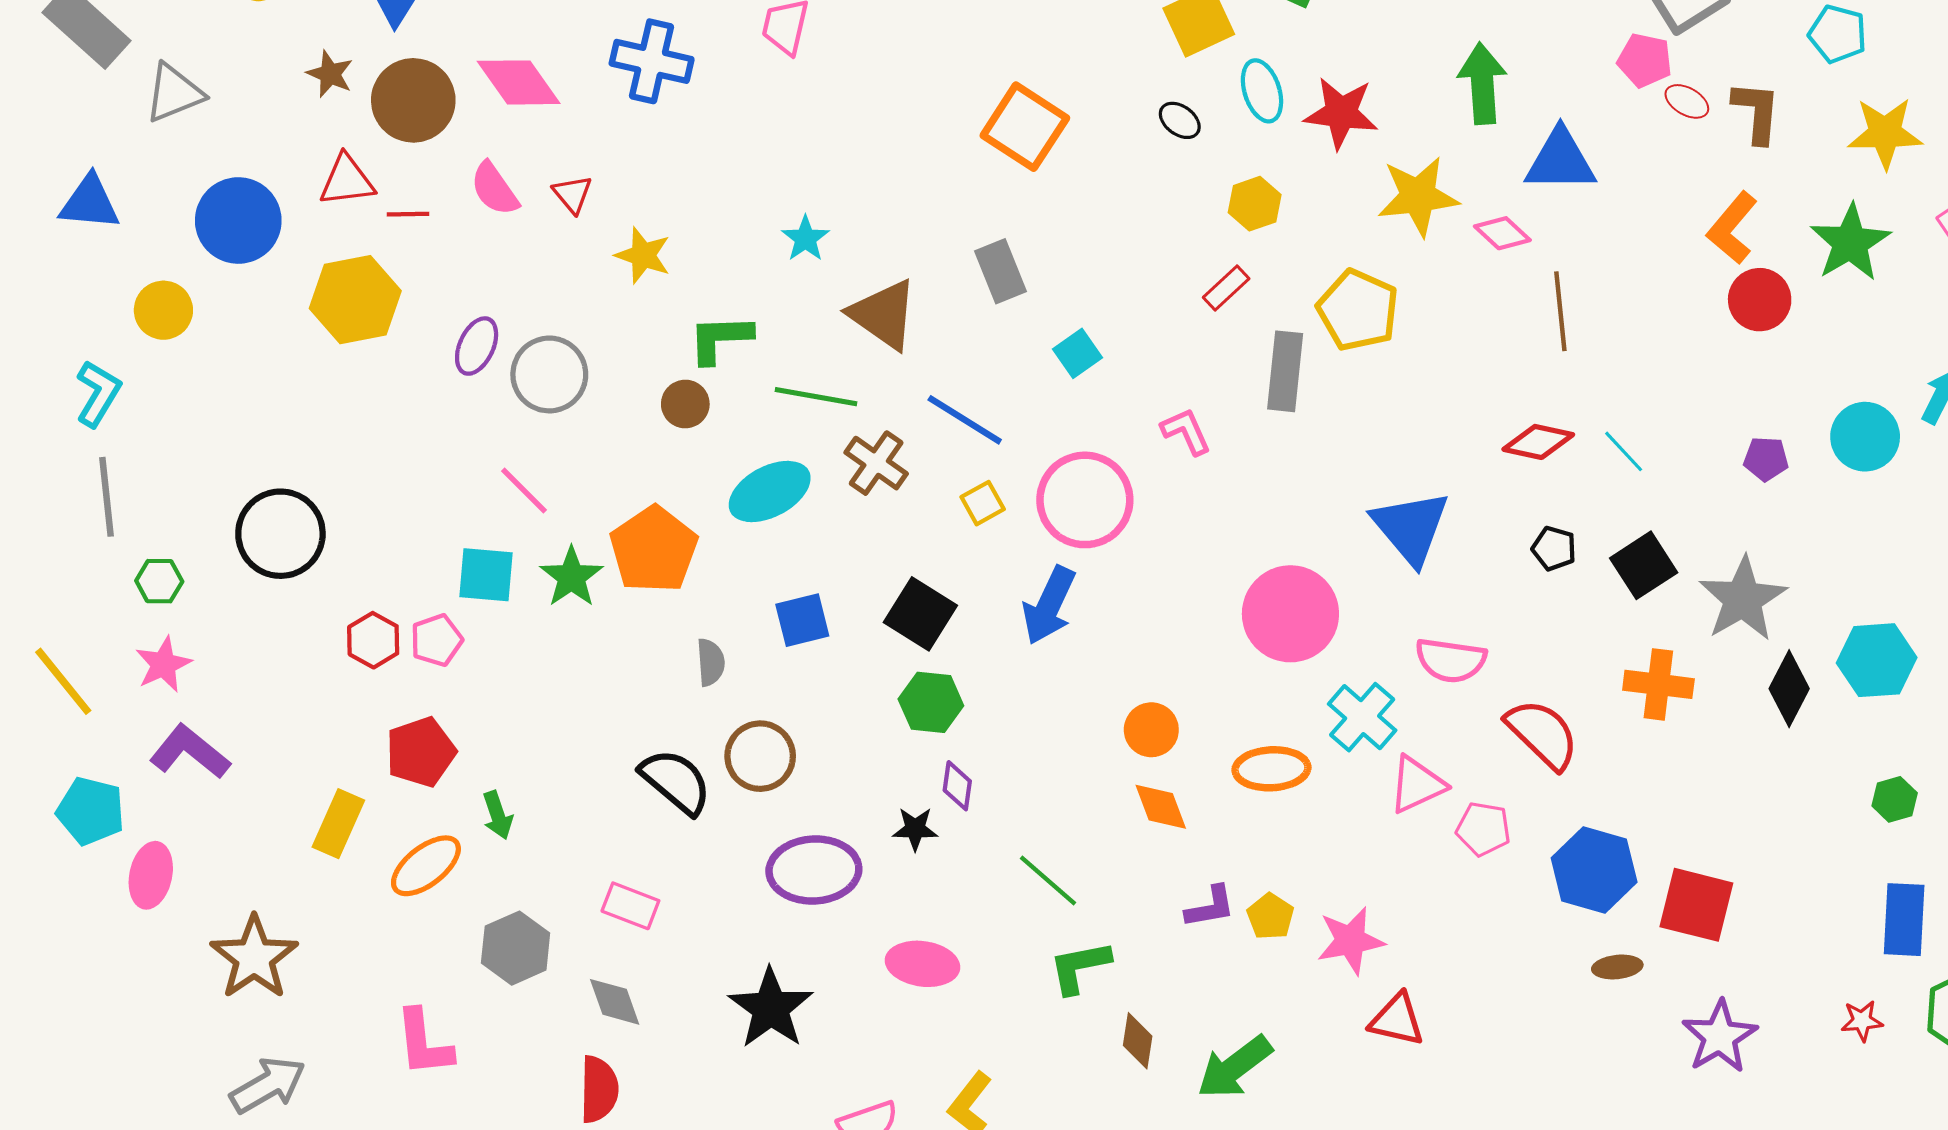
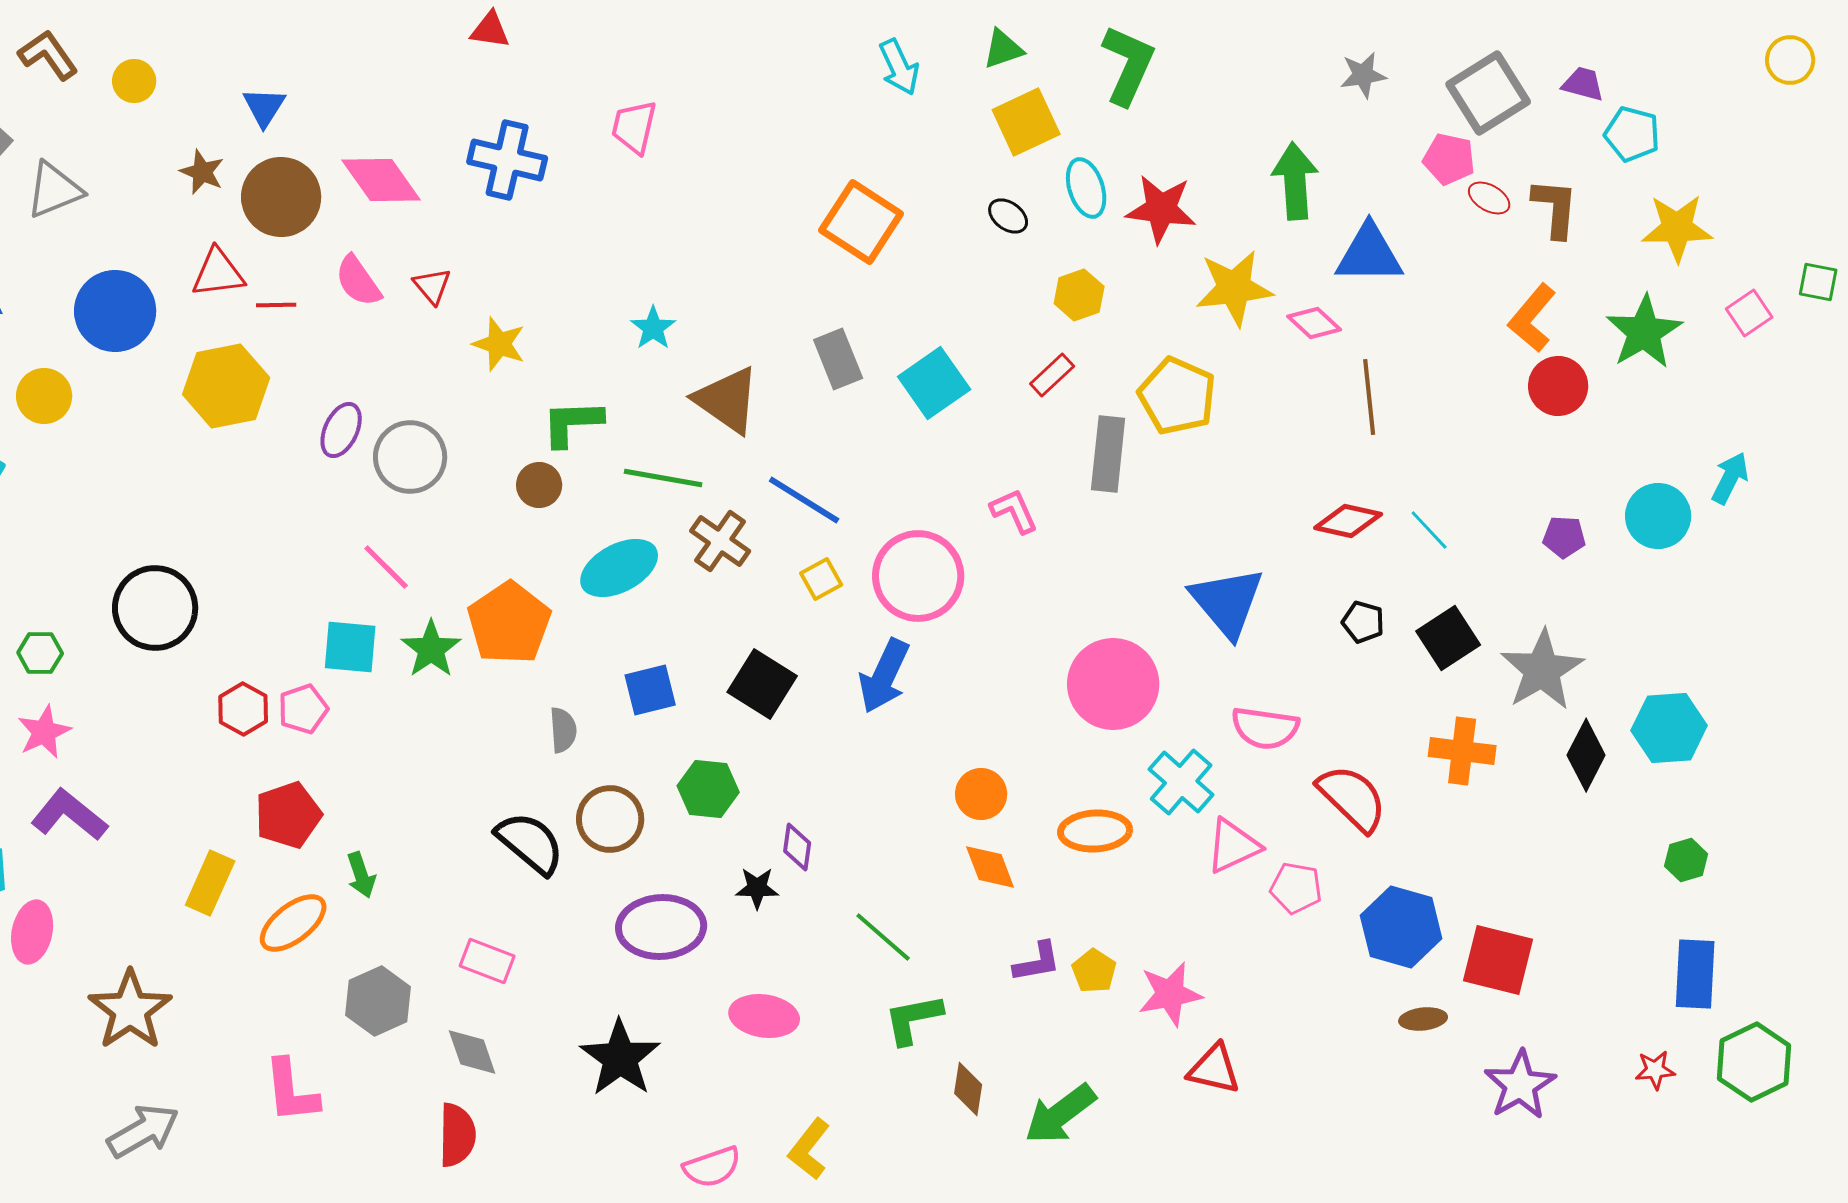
cyan square: (1077, 353) -> (934, 383), moved, size x1.5
green hexagon: (931, 702) -> (708, 789), moved

